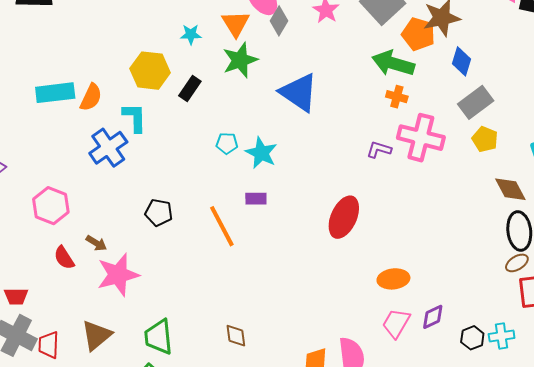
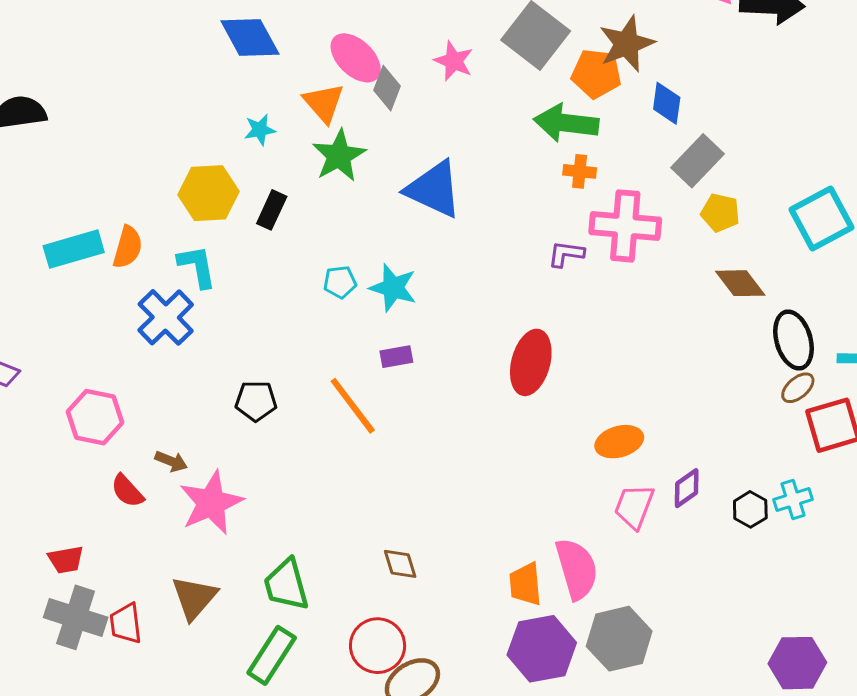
brown diamond: (510, 189) -> (740, 283), moved

